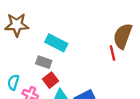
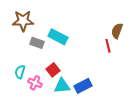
brown semicircle: (123, 36) -> (117, 31), size x0.7
gray rectangle: (44, 62) -> (37, 43), moved

